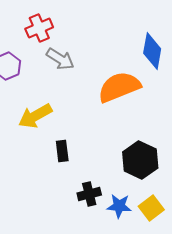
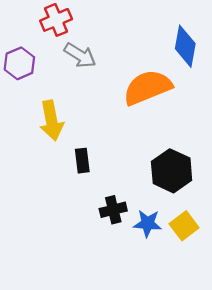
yellow arrow: (35, 116) -> (51, 121), turned -72

